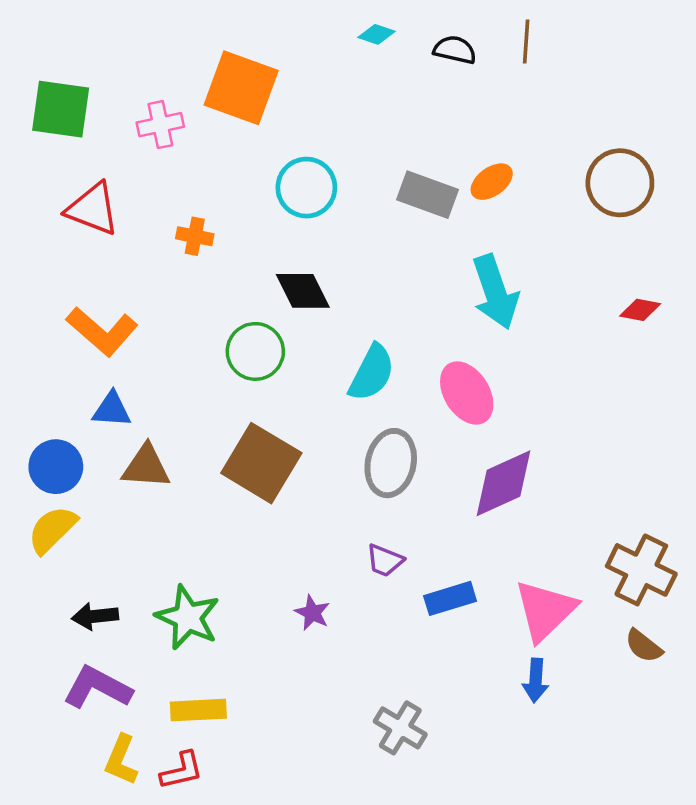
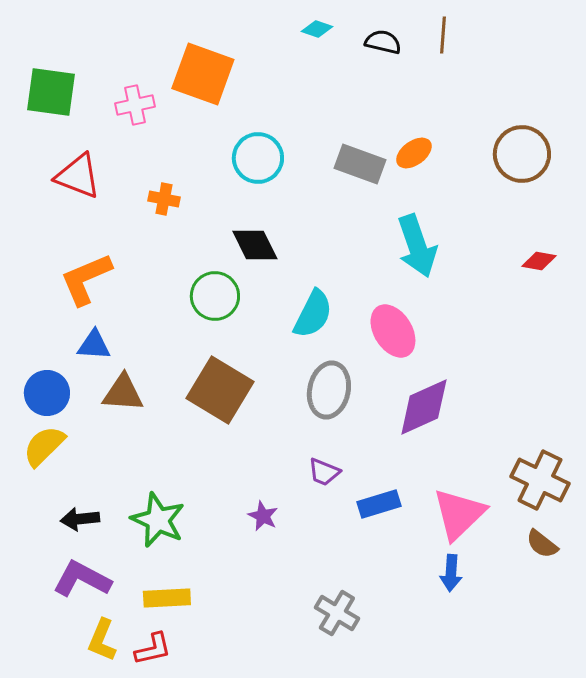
orange L-shape: (102, 331) -> (86, 279), turned 116

